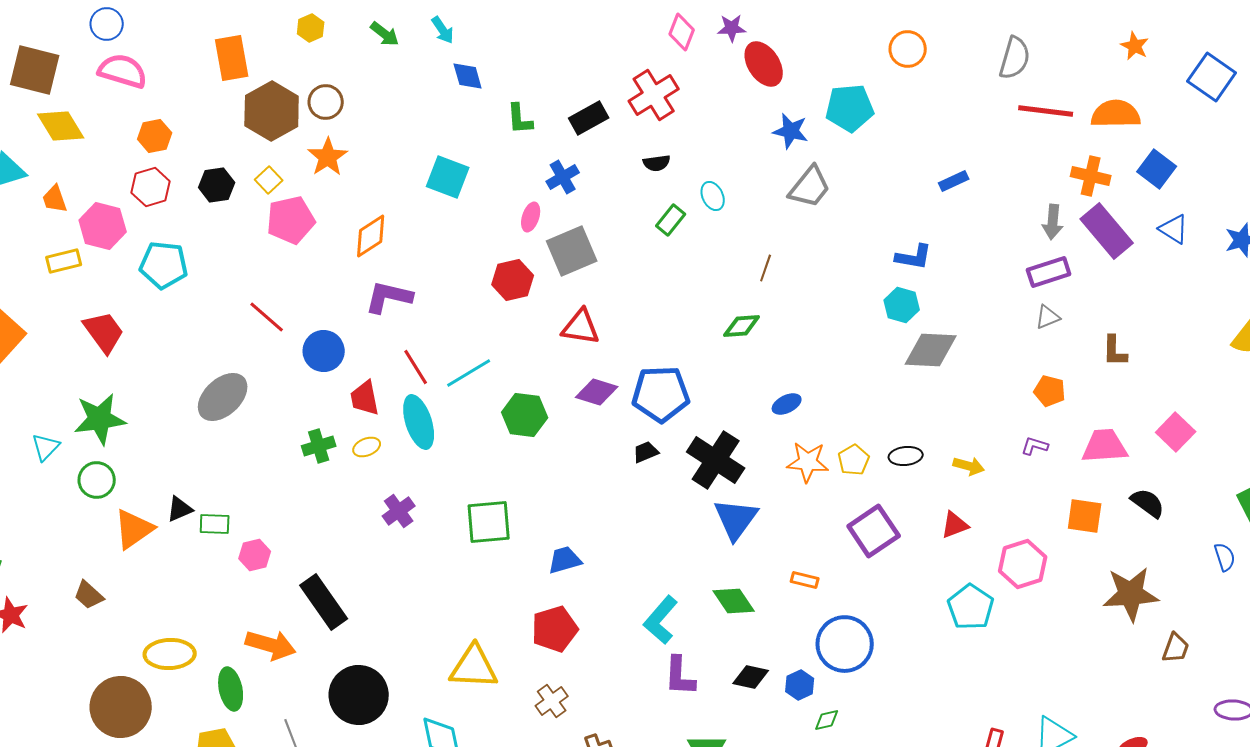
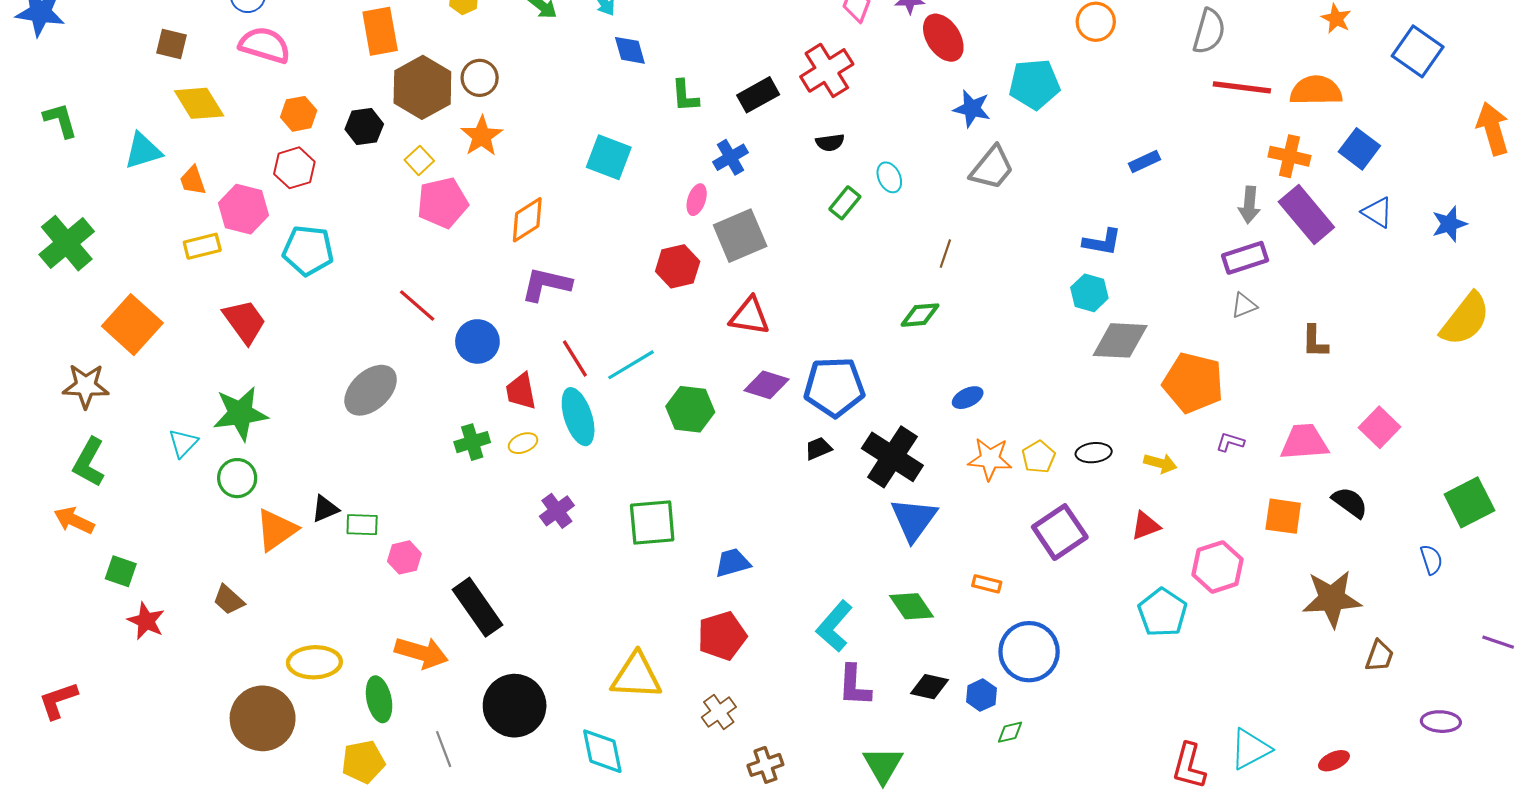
brown square: (35, 70) -> (172, 44), size x0.6
black hexagon: (217, 185) -> (364, 127), moved
orange pentagon: (1050, 391) -> (1193, 383), moved, size x1.8

